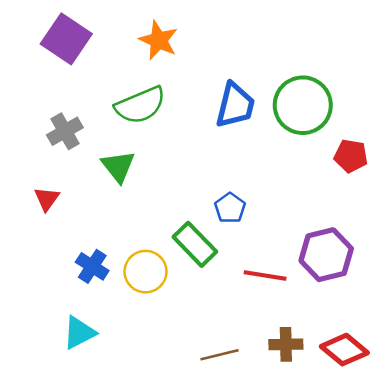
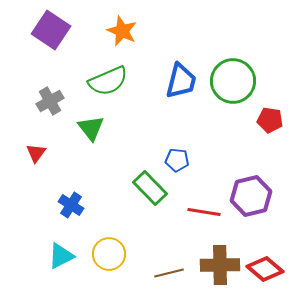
blue pentagon: (230, 208) -> (177, 160), turned -30
yellow circle: (146, 272) -> (109, 254), moved
brown cross: (286, 344) -> (220, 265), size x1.5

